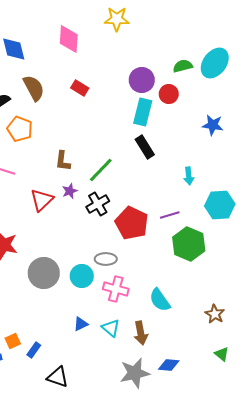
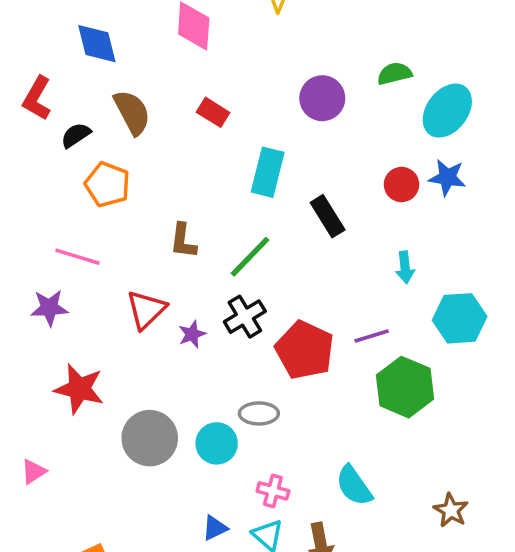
cyan ellipse: (215, 63) -> (447, 111), moved
red circle: (169, 94) -> (402, 185), moved
cyan rectangle: (143, 112) -> (268, 172), moved
purple star: (70, 191) -> (192, 334), moved
pink cross: (116, 289) -> (273, 491), moved, size x0.7

